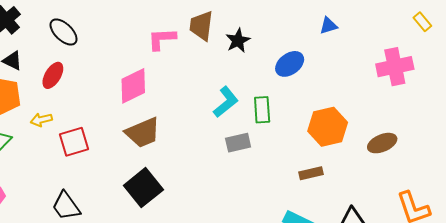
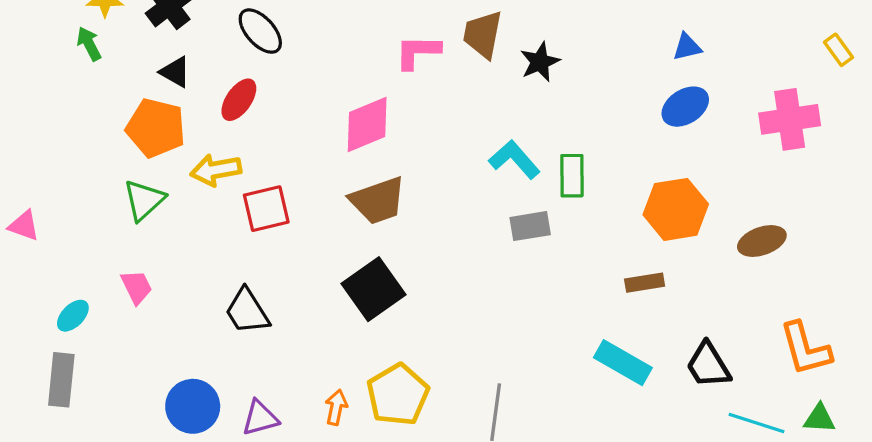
blue ellipse: (290, 64) -> (685, 107), moved
cyan L-shape: (226, 102) -> (514, 159), turned -96
yellow arrow: (41, 120) -> (216, 170), size x1.4

